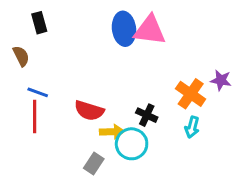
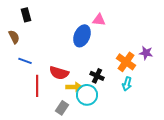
blue ellipse: (124, 29) -> (82, 36), moved, turned 30
pink triangle: (150, 30) -> (99, 20), size x0.6
red line: (35, 117) -> (37, 86), moved

